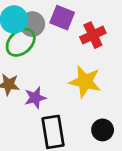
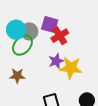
red cross: (93, 35) -> (60, 36), moved
purple star: (35, 98) -> (56, 61), moved

